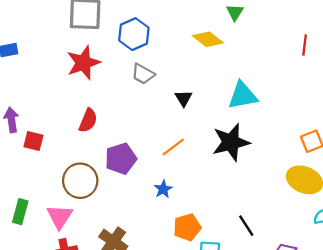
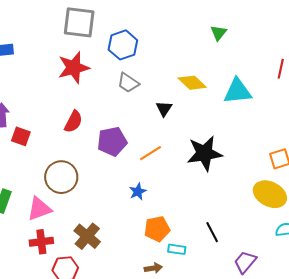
yellow diamond: (208, 39) -> (192, 83), moved
cyan triangle: (243, 96) -> (237, 91), moved
purple pentagon: (121, 159) -> (112, 141), moved
pink triangle: (60, 217) -> (39, 209), turned 32

